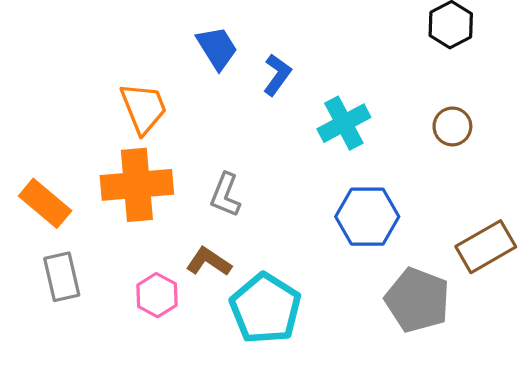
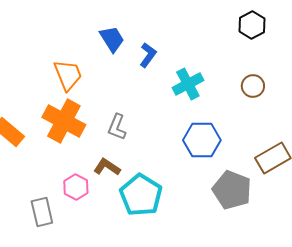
orange cross: (137, 185) -> (64, 121), turned 33
gray rectangle: (62, 277) -> (42, 212), moved

